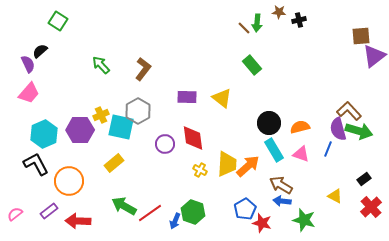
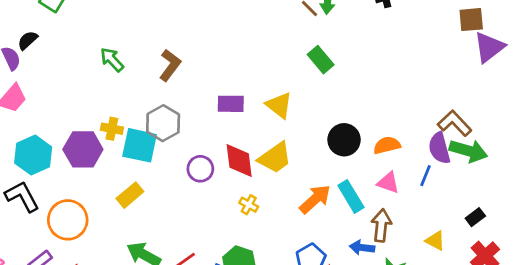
yellow cross: (101, 115) -> (112, 129), turned 35
cyan rectangle: (274, 150) -> (351, 196), moved
yellow trapezoid: (227, 164) -> (275, 158), moved, turned 52
brown arrow: (281, 185) -> (381, 225), moved, turned 65

